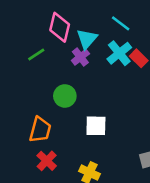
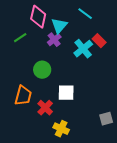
cyan cross: (119, 53) -> (83, 49), moved
red cross: (47, 161) -> (45, 108), moved

